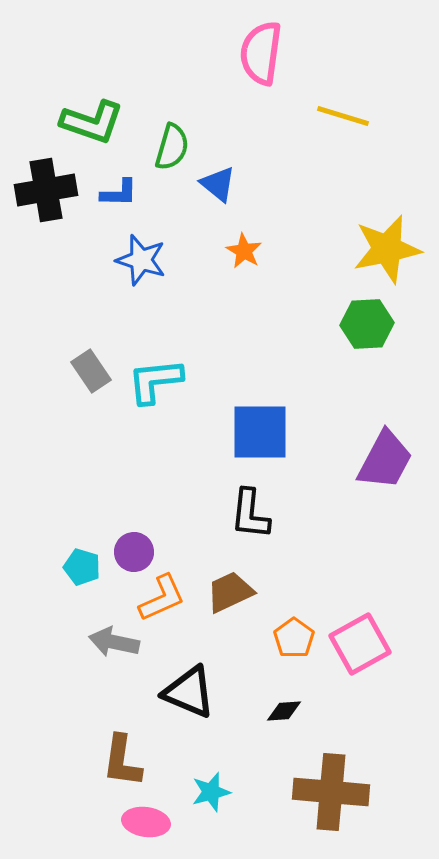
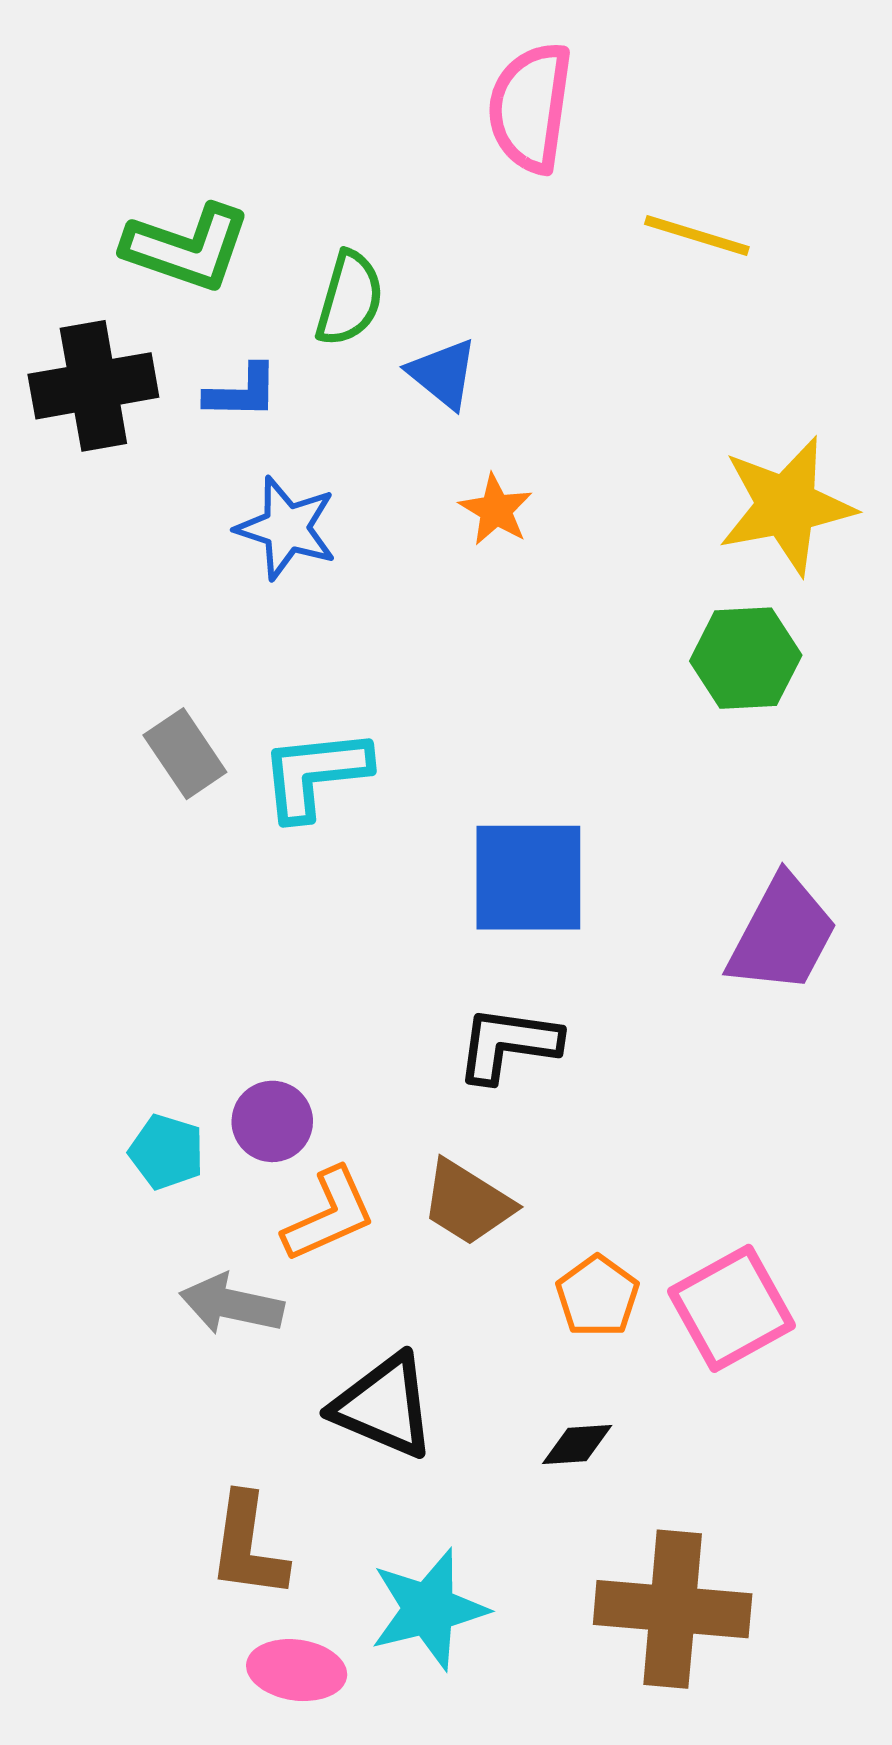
black L-shape: (250, 514) -> (508, 1044), turned 92
brown trapezoid: (230, 592) -> (467, 1203), turned -123
cyan star: (211, 792) -> (429, 1609), size x1.5

